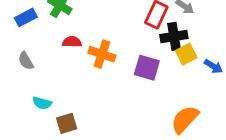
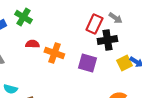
yellow square: (186, 54) -> (124, 63), moved

